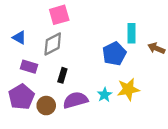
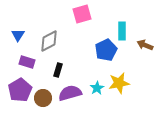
pink square: (59, 15) -> (82, 14), moved
blue triangle: (19, 38) -> (18, 35), turned 32

